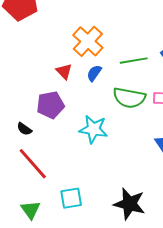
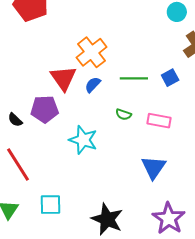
red triangle: (64, 71) -> (63, 78), size x1.6
green semicircle: (129, 98) -> (123, 114), size x0.5
black semicircle: (24, 129) -> (15, 120), moved

